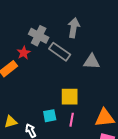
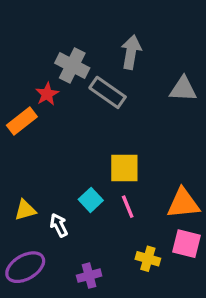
gray triangle: (92, 62) -> (183, 89), moved
cyan square: (50, 116) -> (91, 200), turned -32
pink line: (72, 120) -> (128, 207), turned -32

